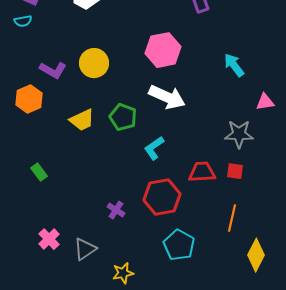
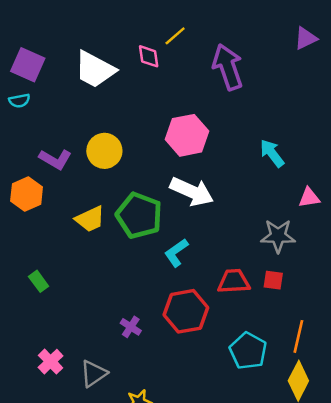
green pentagon: (123, 117) -> (139, 216), size x1.4
orange line: (232, 218) -> (298, 336), moved
cyan pentagon: (179, 245) -> (248, 351), moved

